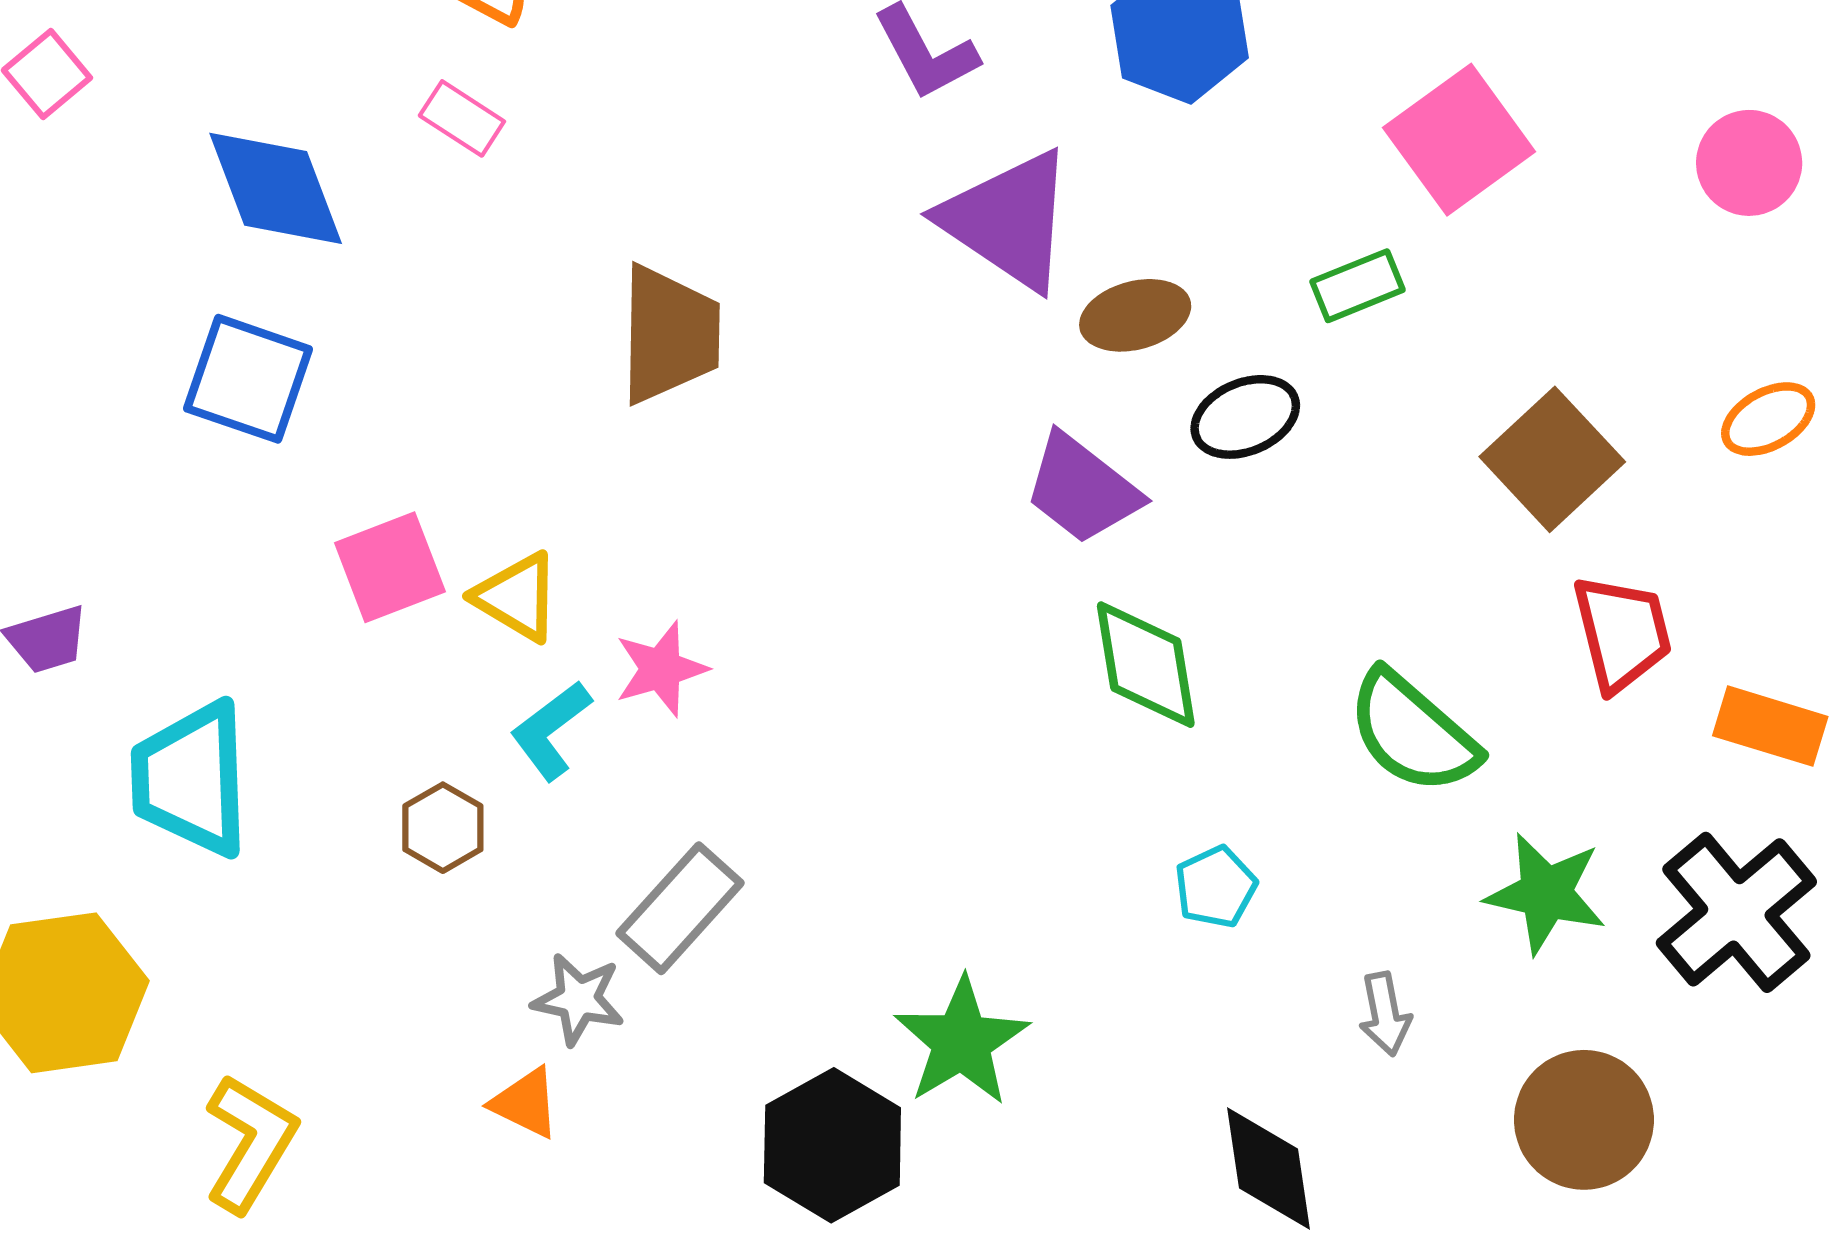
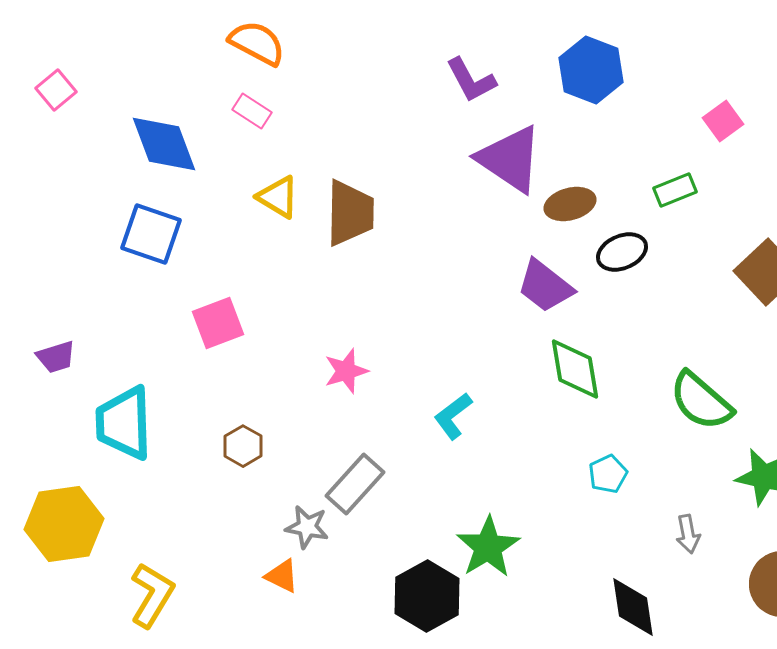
pink square: (1459, 140) -> (723, 121), size x0.6
yellow triangle: (517, 597) -> (278, 197), moved
cyan L-shape: (551, 730) -> (453, 416), moved

